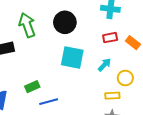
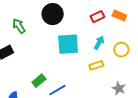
green arrow: (27, 25) -> (19, 26), size x0.7
yellow rectangle: (112, 96) -> (96, 65), moved

